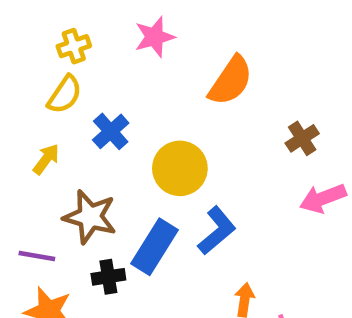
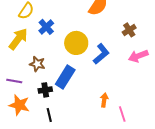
yellow arrow: (46, 159) -> (18, 39), size x1.6
brown star: (90, 217) -> (37, 64), size x0.7
blue L-shape: (217, 231) -> (101, 54), moved

